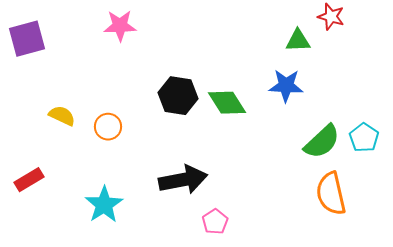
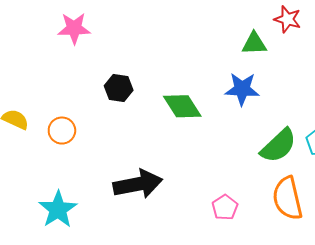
black hexagon: (178, 96) -> (119, 88), moved, size x0.7
pink pentagon: (215, 222) -> (225, 207), moved

